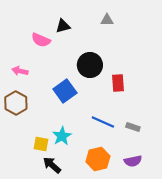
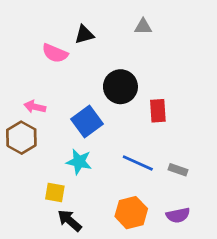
pink arrow: (20, 71) -> (35, 107), moved
cyan star: (62, 136) -> (79, 162), moved, turned -30

